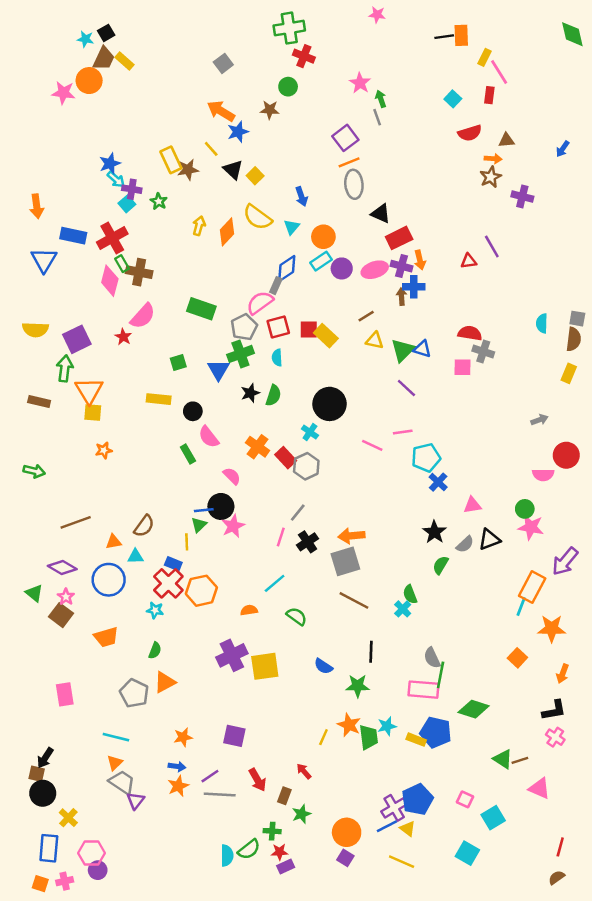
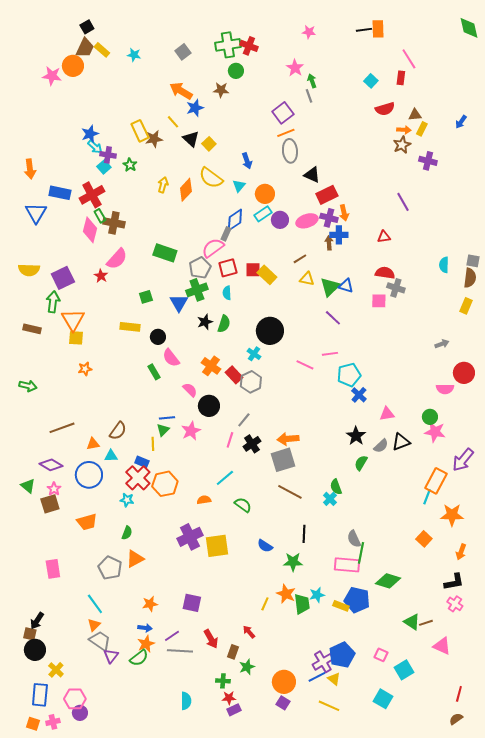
pink star: (377, 15) -> (309, 32), moved
green cross: (289, 28) -> (228, 45), moved
cyan star: (85, 39) -> (134, 55), moved
yellow rectangle: (485, 57) -> (422, 129), moved
red triangle: (469, 261) -> (384, 237), moved
black circle: (221, 506) -> (209, 406), moved
brown square: (61, 615) -> (50, 504), turned 36
cyan line: (116, 737) -> (95, 604), turned 40
green semicircle: (249, 849) -> (139, 658), moved

